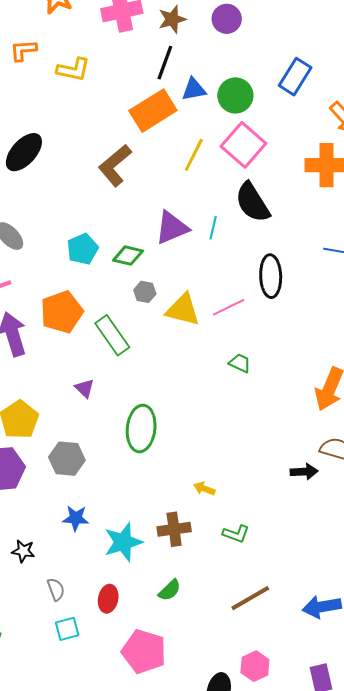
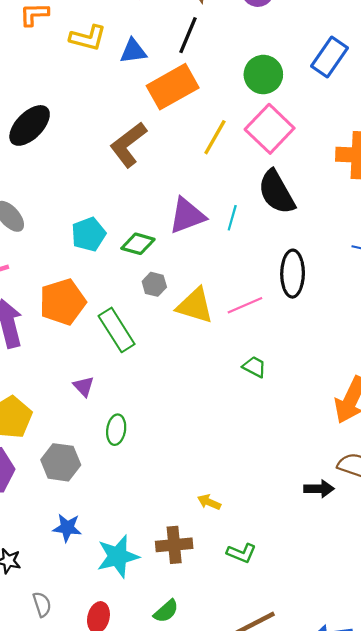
blue triangle: (194, 89) -> (133, 51), moved
green ellipse: (141, 428) -> (116, 430), moved, size x0.6

